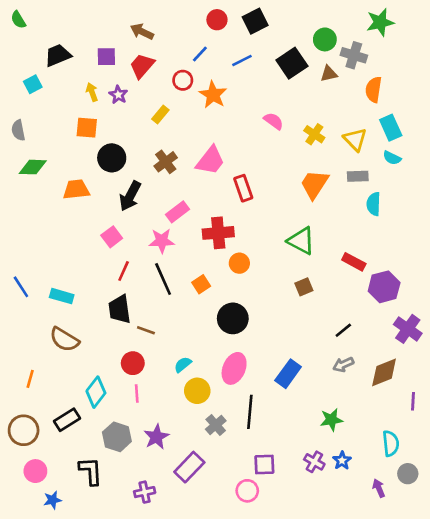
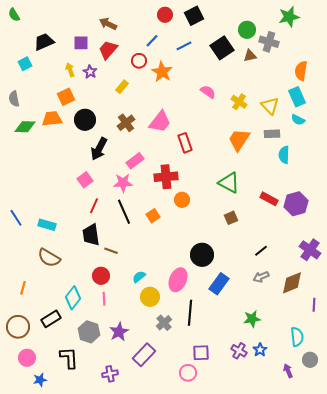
orange semicircle: (374, 89) -> (301, 71), moved
orange square: (87, 128) -> (66, 97), turned -30
orange trapezoid: (76, 189) -> (52, 119), moved
purple hexagon: (384, 287) -> (296, 204), moved
black circle: (233, 318) -> (202, 255), moved

